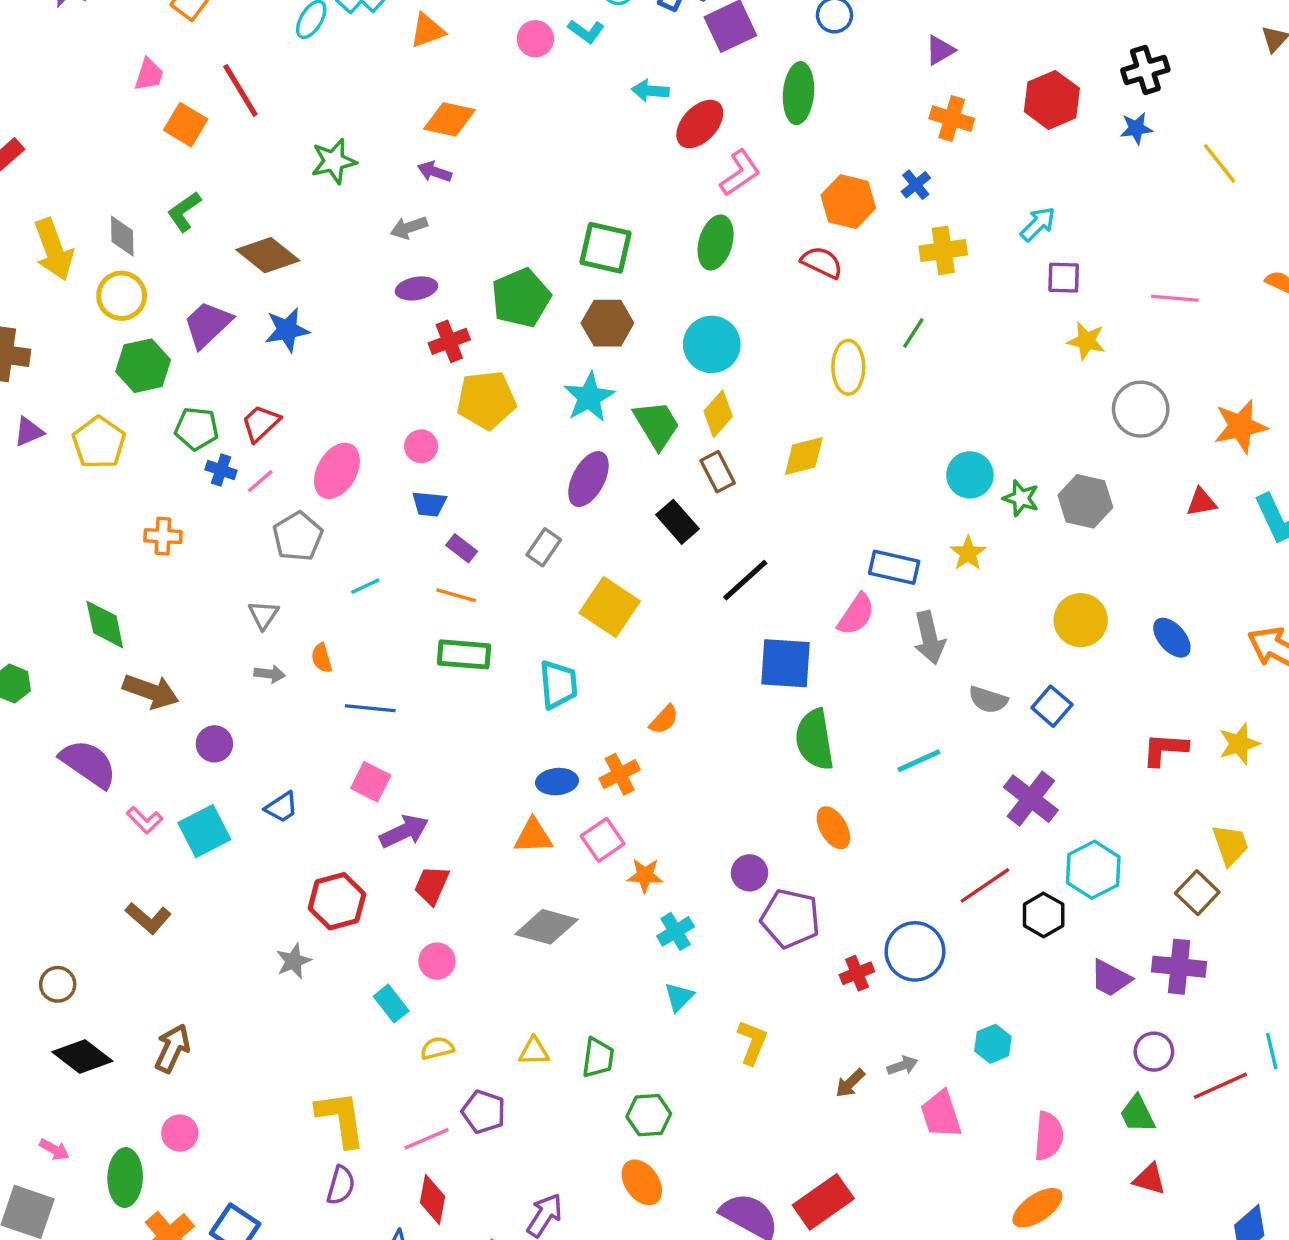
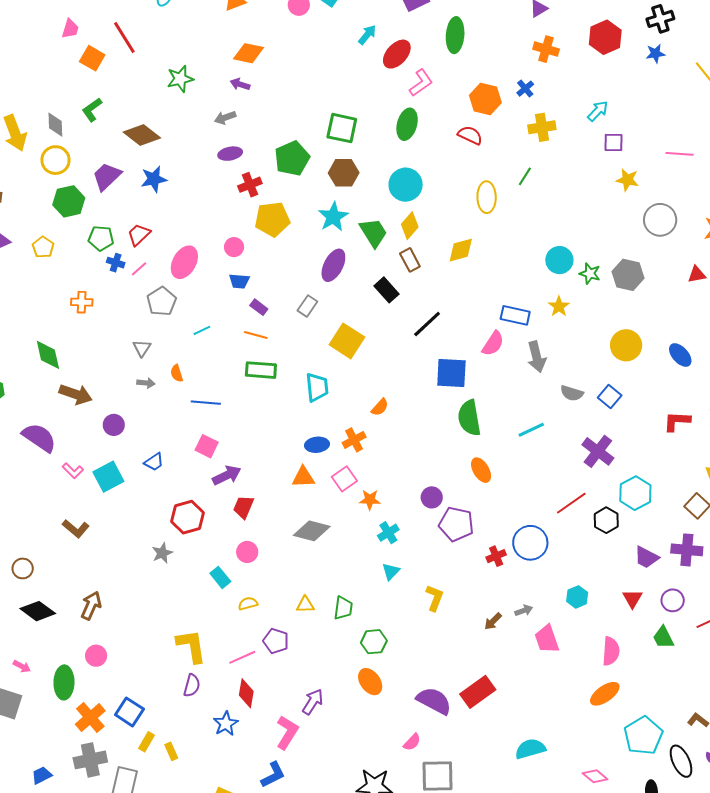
cyan arrow: (650, 91) -> (367, 35), turned 125
yellow pentagon: (99, 443) -> (43, 247), size x0.7
red triangle: (1150, 1179) -> (632, 599), moved, turned 45

